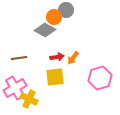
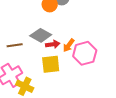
gray diamond: (45, 30) -> (41, 35), moved
pink hexagon: (100, 78) -> (85, 53), moved

